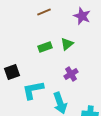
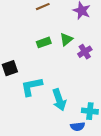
purple cross: (71, 74) -> (85, 52), moved

